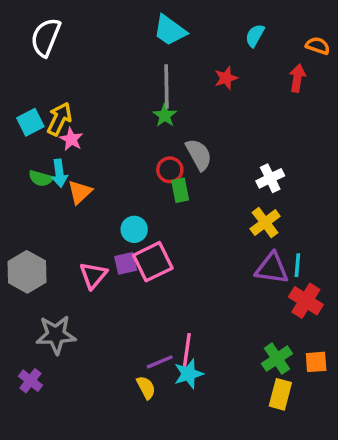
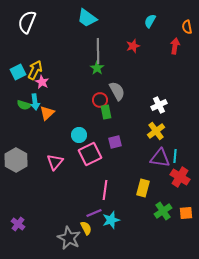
cyan trapezoid: (170, 30) -> (87, 18), moved
orange semicircle: (318, 46) -> (187, 27), turned -120
purple square: (126, 263) -> (115, 142), moved
gray star: (56, 335) -> (69, 238), moved, turned 30
pink line: (187, 350) -> (105, 190), moved
yellow rectangle: (280, 394) -> (143, 188), moved

